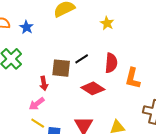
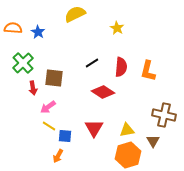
brown square: (61, 68) -> (54, 78), moved
orange L-shape: (133, 78) -> (148, 71), moved
red arrow: (44, 83) -> (33, 88), moved

